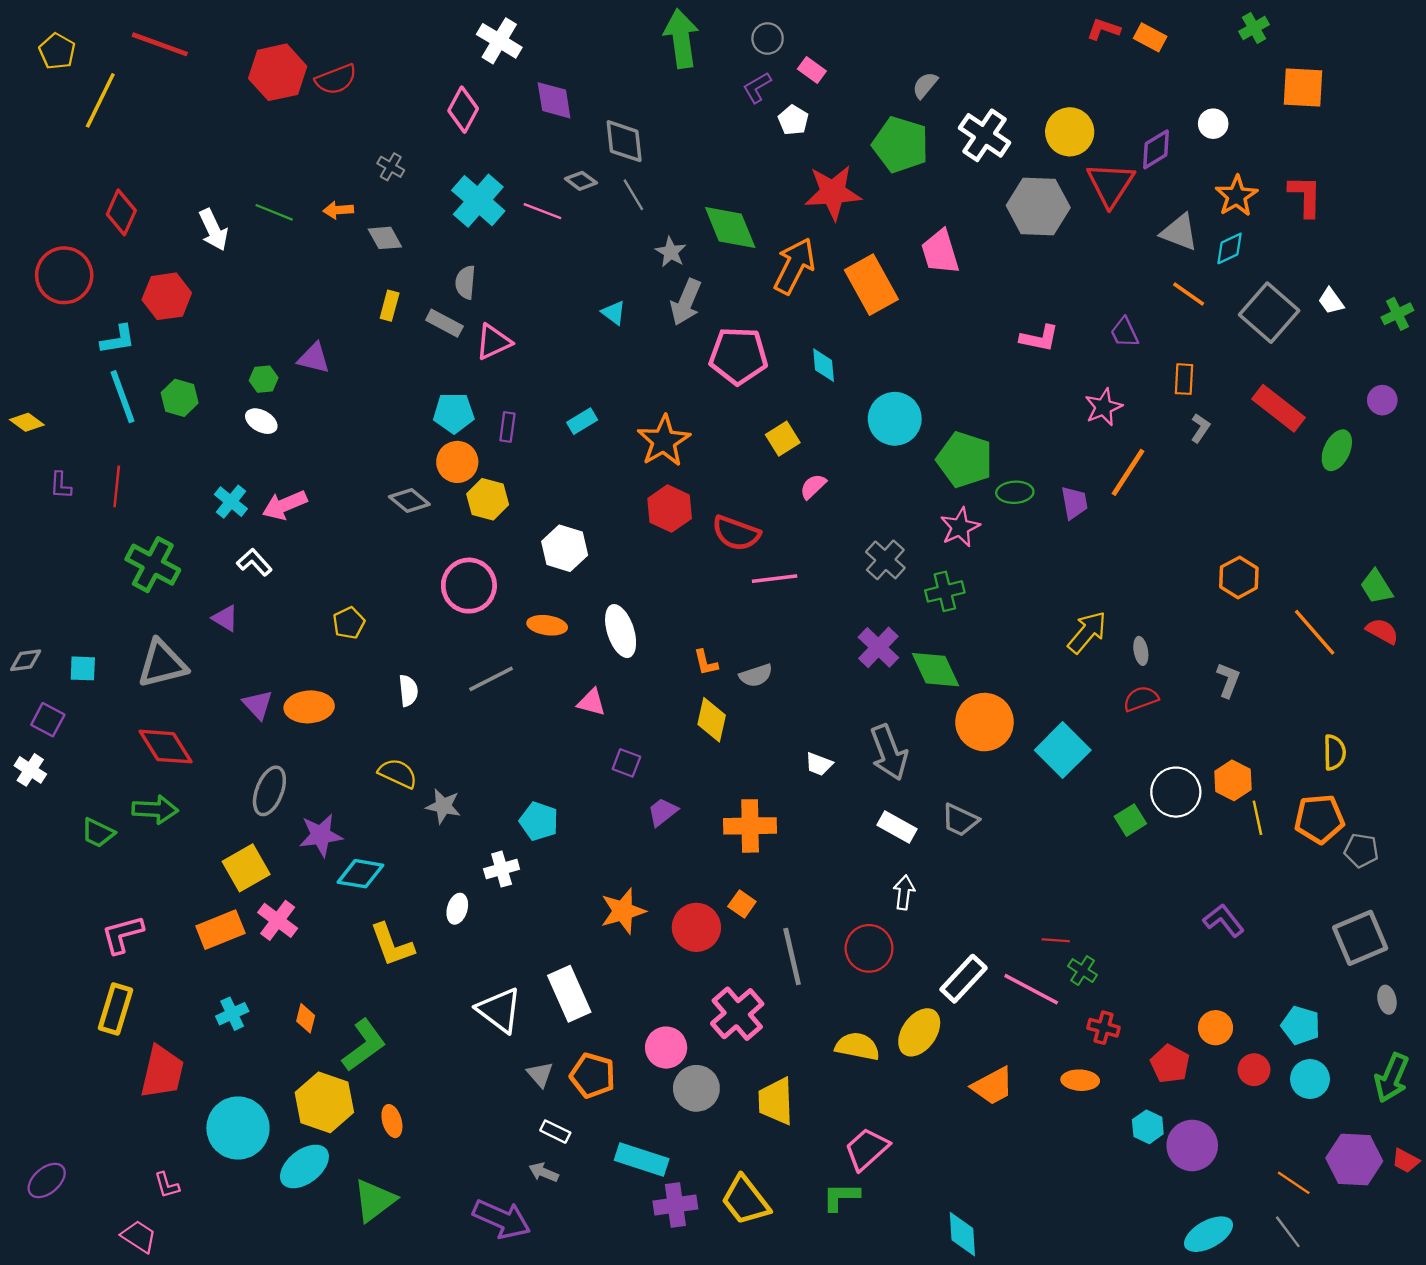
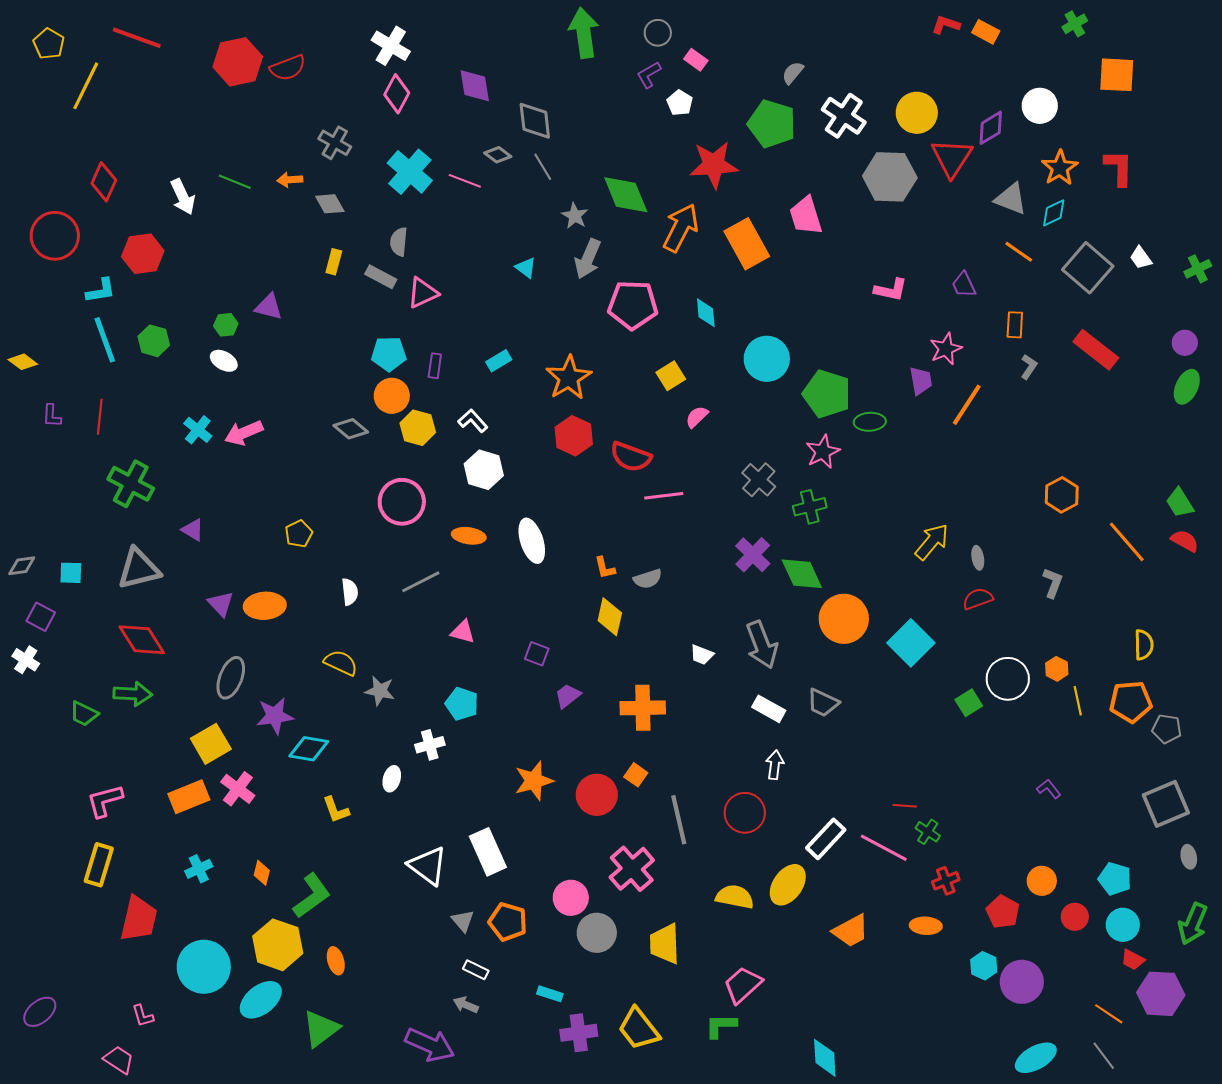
white cross: (499, 41) -> (391, 46), moved
white circle: (1213, 124) -> (1040, 106), size x1.4
gray cross: (391, 167) -> (335, 143), size x1.4
green ellipse: (1337, 450) -> (1187, 387), moved
purple trapezoid: (1074, 503) -> (921, 381), moved
white L-shape: (254, 562) -> (473, 421), moved
pink triangle: (591, 702) -> (463, 632), moved
orange hexagon: (1233, 780) -> (1057, 669), size x0.7
purple L-shape: (1224, 920) -> (1049, 789), size x0.7
yellow L-shape: (392, 945) -> (336, 810), size x0.7
red cross: (1104, 1028) -> (946, 881), turned -36
cyan rectangle: (642, 1160) -> (550, 994), size x0.6
red trapezoid: (1406, 1161) -> (1133, 960), moved

